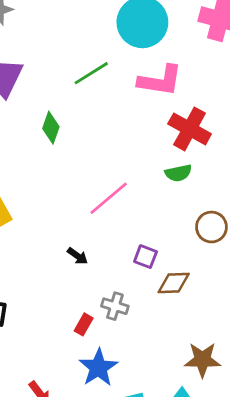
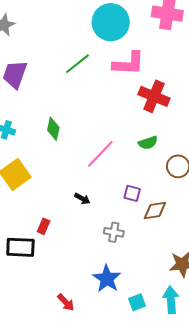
green diamond: (51, 128) -> (53, 129), moved
green semicircle: (178, 173) -> (148, 143), moved
red rectangle: (84, 324) -> (44, 226), moved

